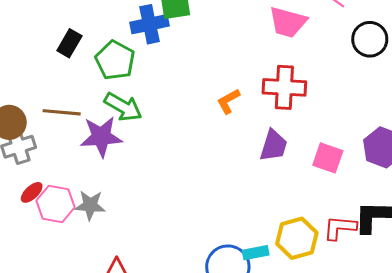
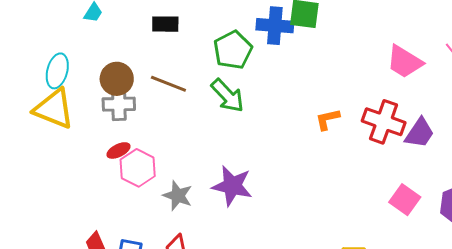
black rectangle: (69, 43) -> (165, 24), moved, turned 44
purple star: (101, 137) -> (232, 186), moved
purple trapezoid: (274, 145) -> (419, 133), moved
gray star: (90, 205) -> (178, 196), moved

